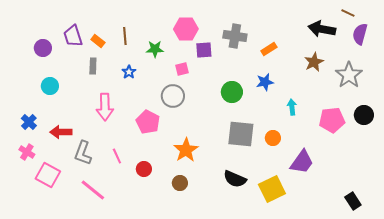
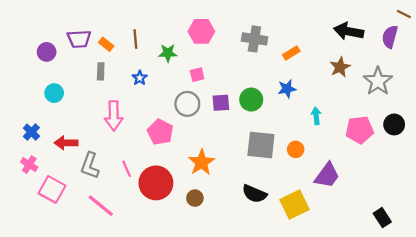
brown line: (348, 13) -> (404, 14), moved
purple trapezoid: (73, 36) -> (79, 39), turned -75
purple square: (204, 50) -> (221, 103), moved
red circle: (144, 169) -> (156, 183), size x2.0

